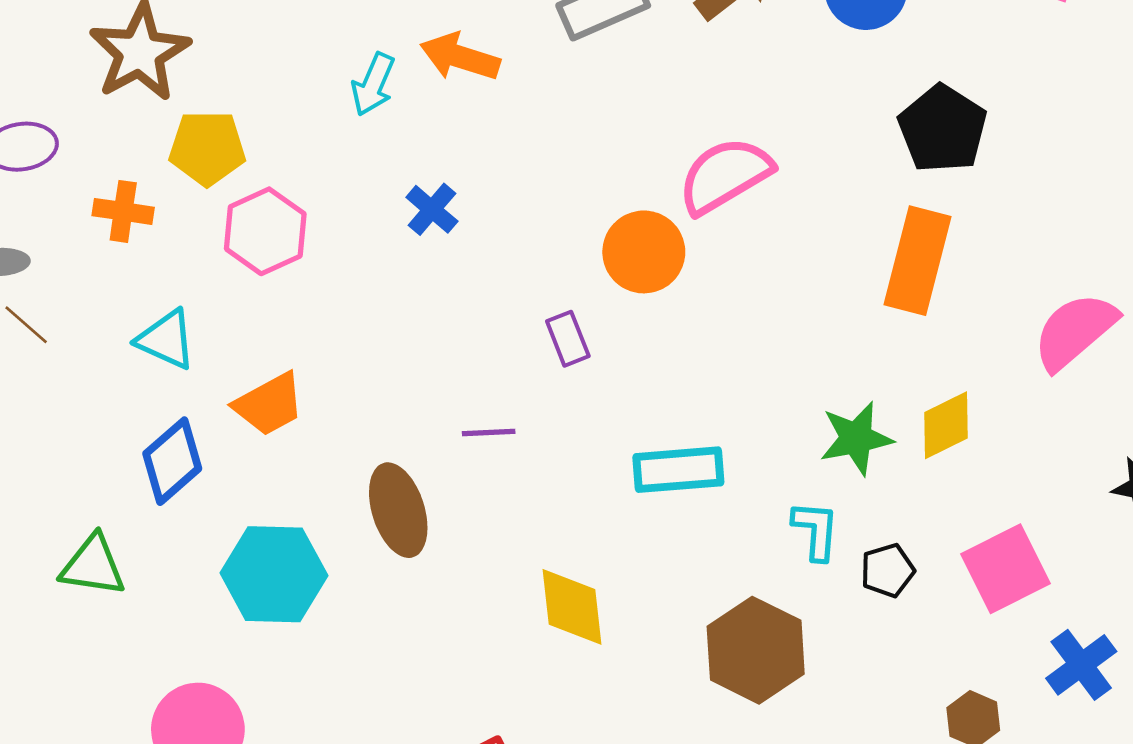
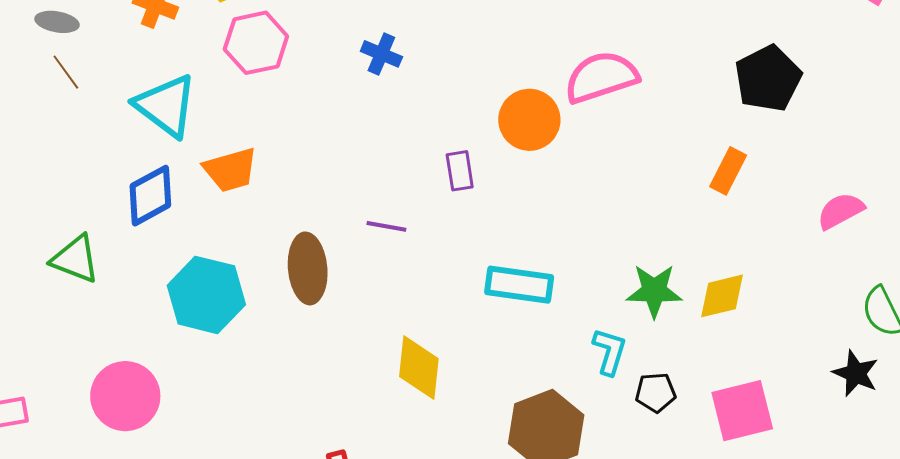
blue cross: (432, 209) -> (381, 54), turned -30
orange rectangle: (918, 261) -> (728, 171), size x0.6
pink semicircle: (1075, 331) -> (841, 211), moved, size x0.7
cyan triangle: (166, 339) -> (166, 106), size x1.4

